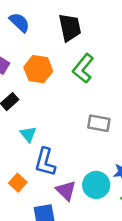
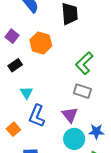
green L-shape: (83, 68) -> (84, 63), moved
purple triangle: (66, 191) -> (70, 115), moved

